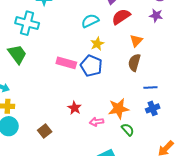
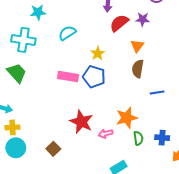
purple star: (156, 15) -> (143, 19), moved
cyan semicircle: (90, 21) -> (67, 33), moved
red star: (75, 108) -> (81, 122), size x1.6
blue cross: (153, 108) -> (162, 138), moved, turned 32
green semicircle: (128, 130) -> (138, 138), turned 40

